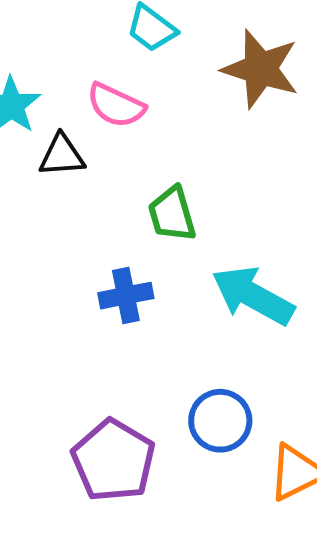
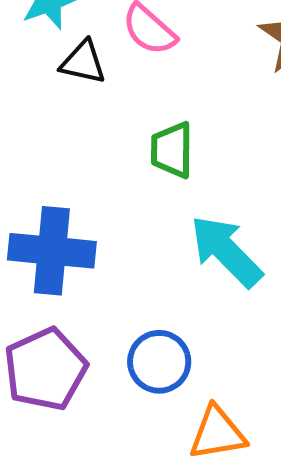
blue cross: (126, 296) -> (52, 251), moved, size x1.6

